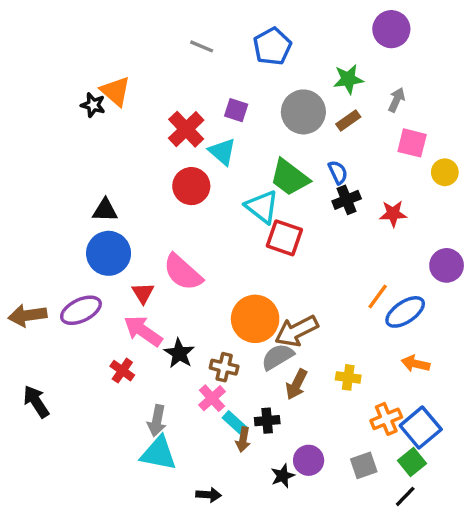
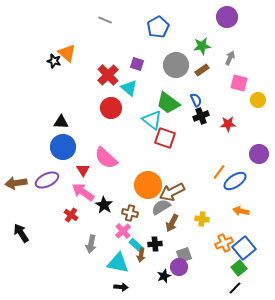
gray line: (202, 46) -> (105, 20), moved
cyan triangle: (159, 453) -> (118, 263), moved
gray square: (364, 465) -> (184, 255), moved

